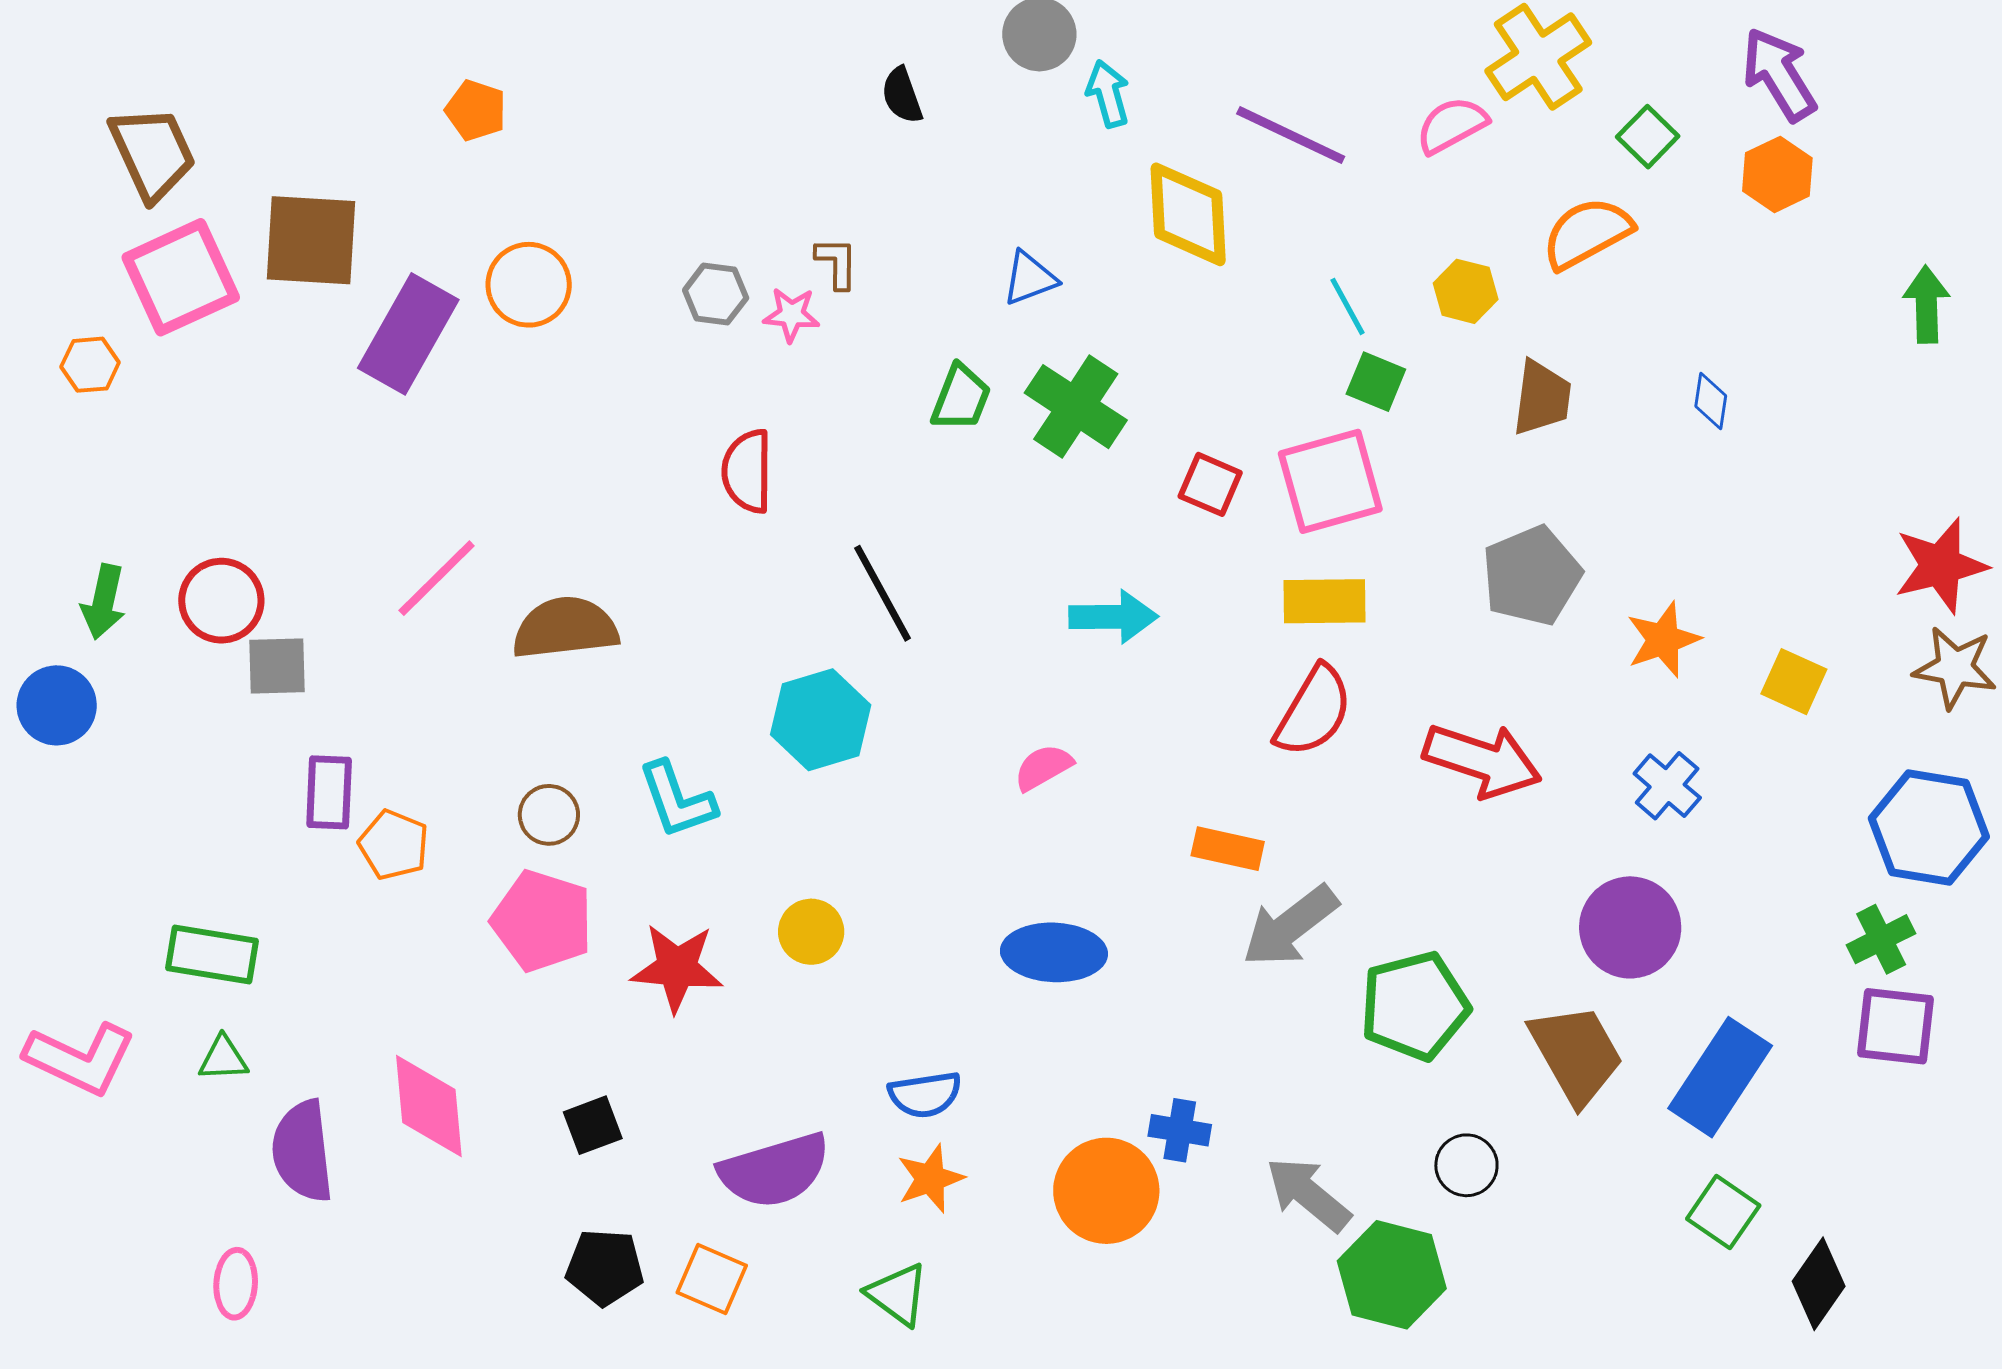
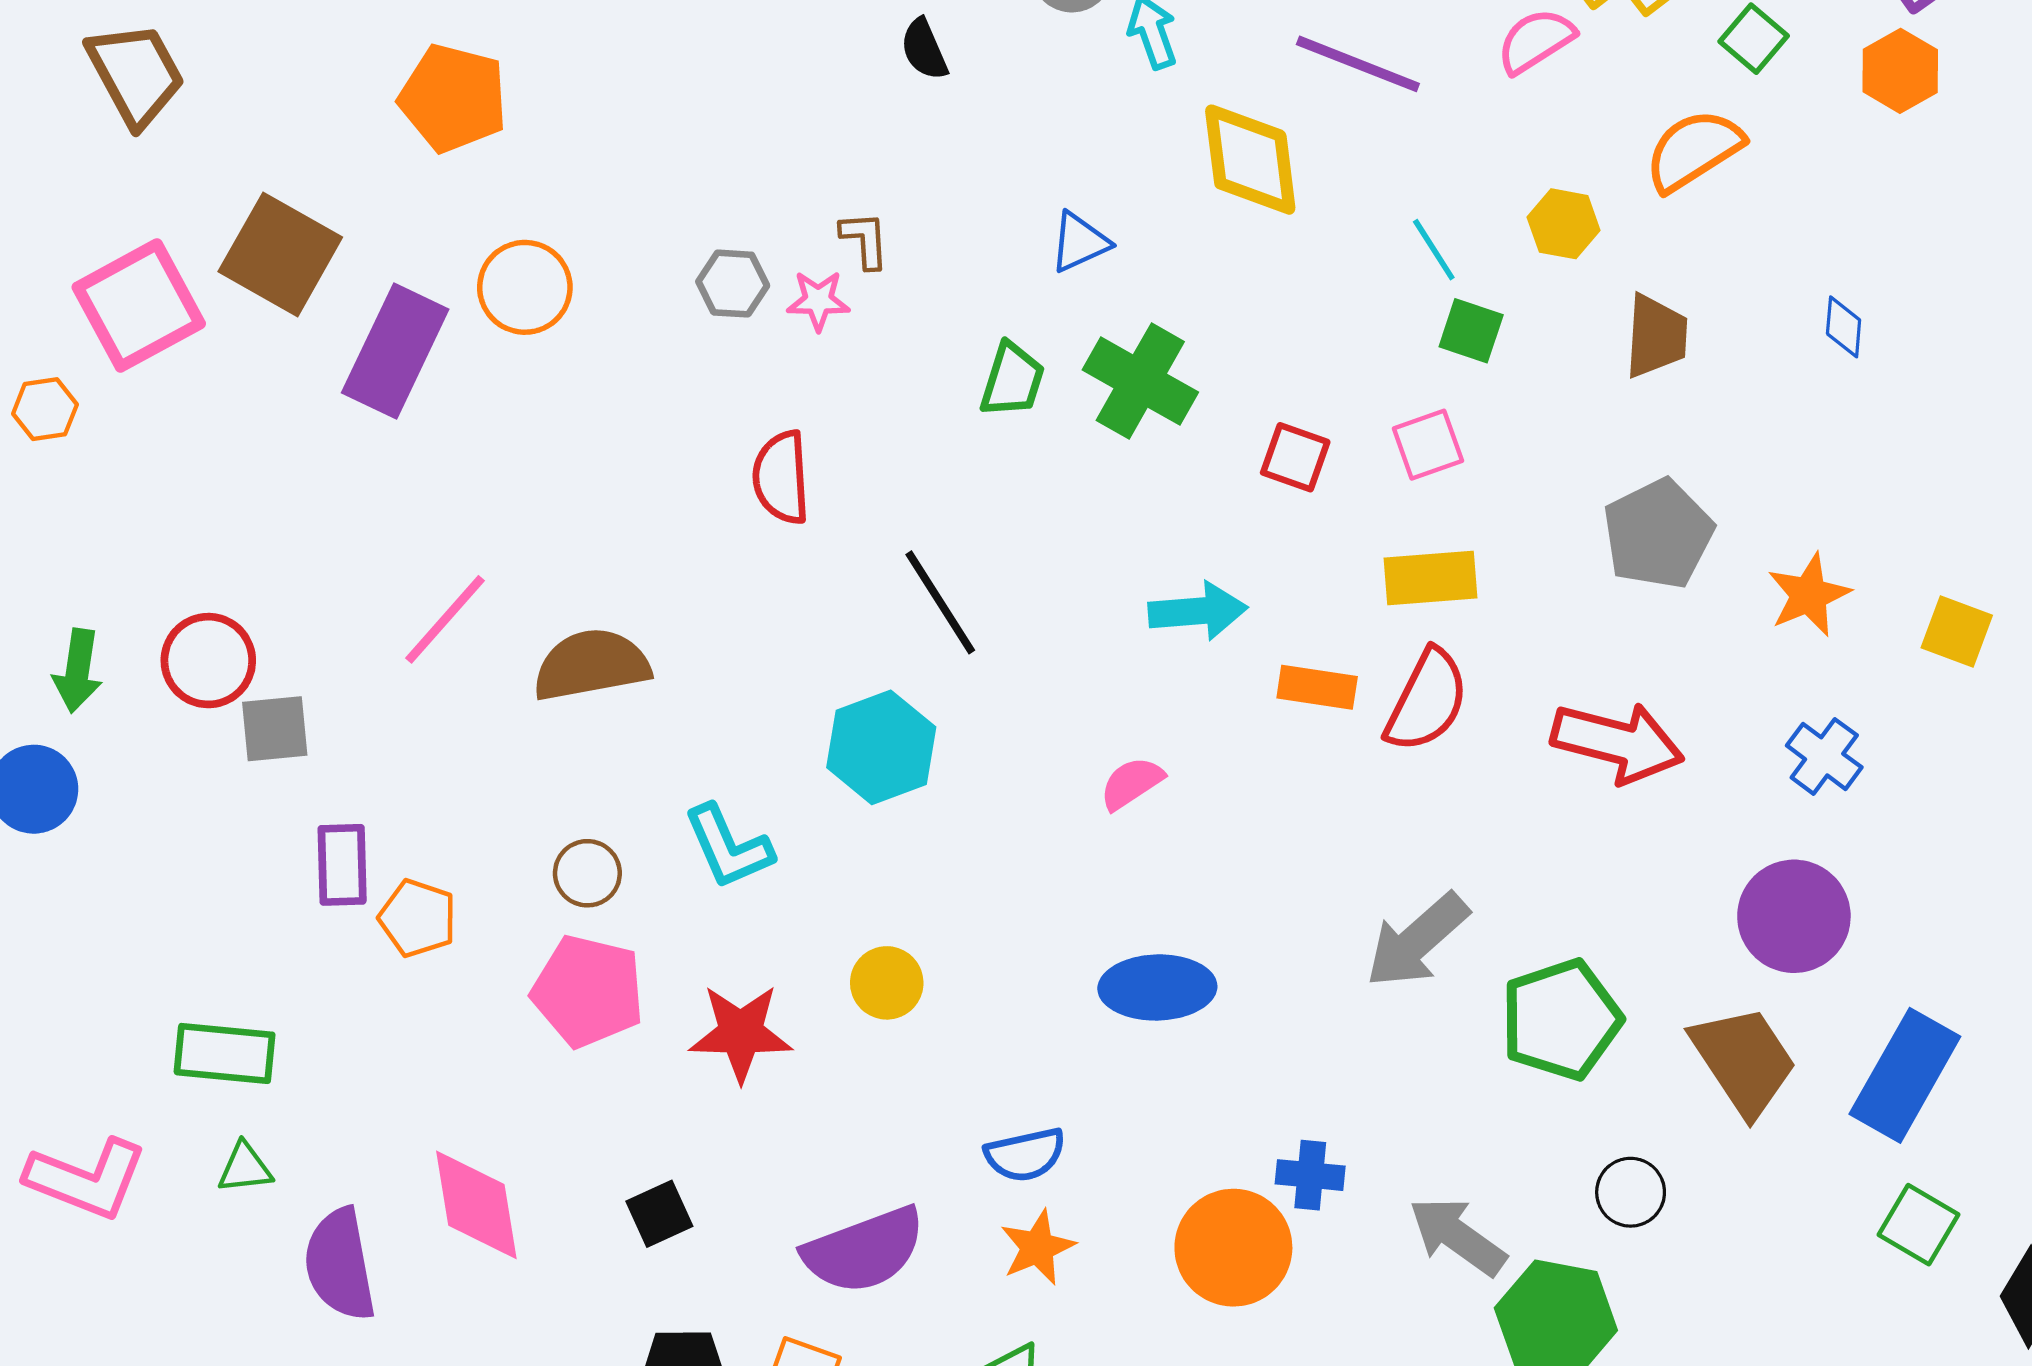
orange pentagon: (476, 110) -> (453, 98), size x1.6
brown trapezoid: (153, 153) -> (136, 74), moved
brown square: (311, 240) -> (280, 254), turned 30
pink square: (1330, 481) -> (1428, 445), size x0.6
orange rectangle: (1228, 849) -> (1317, 687), moved

